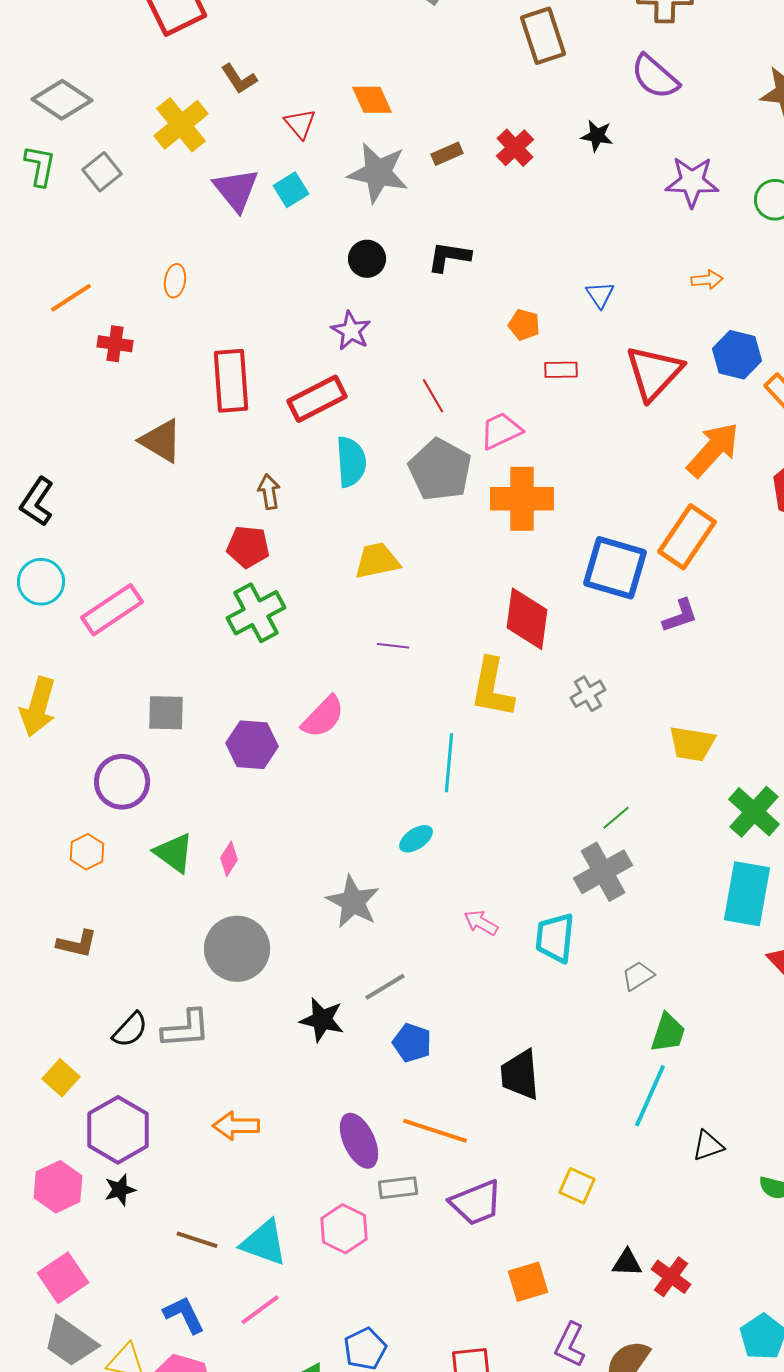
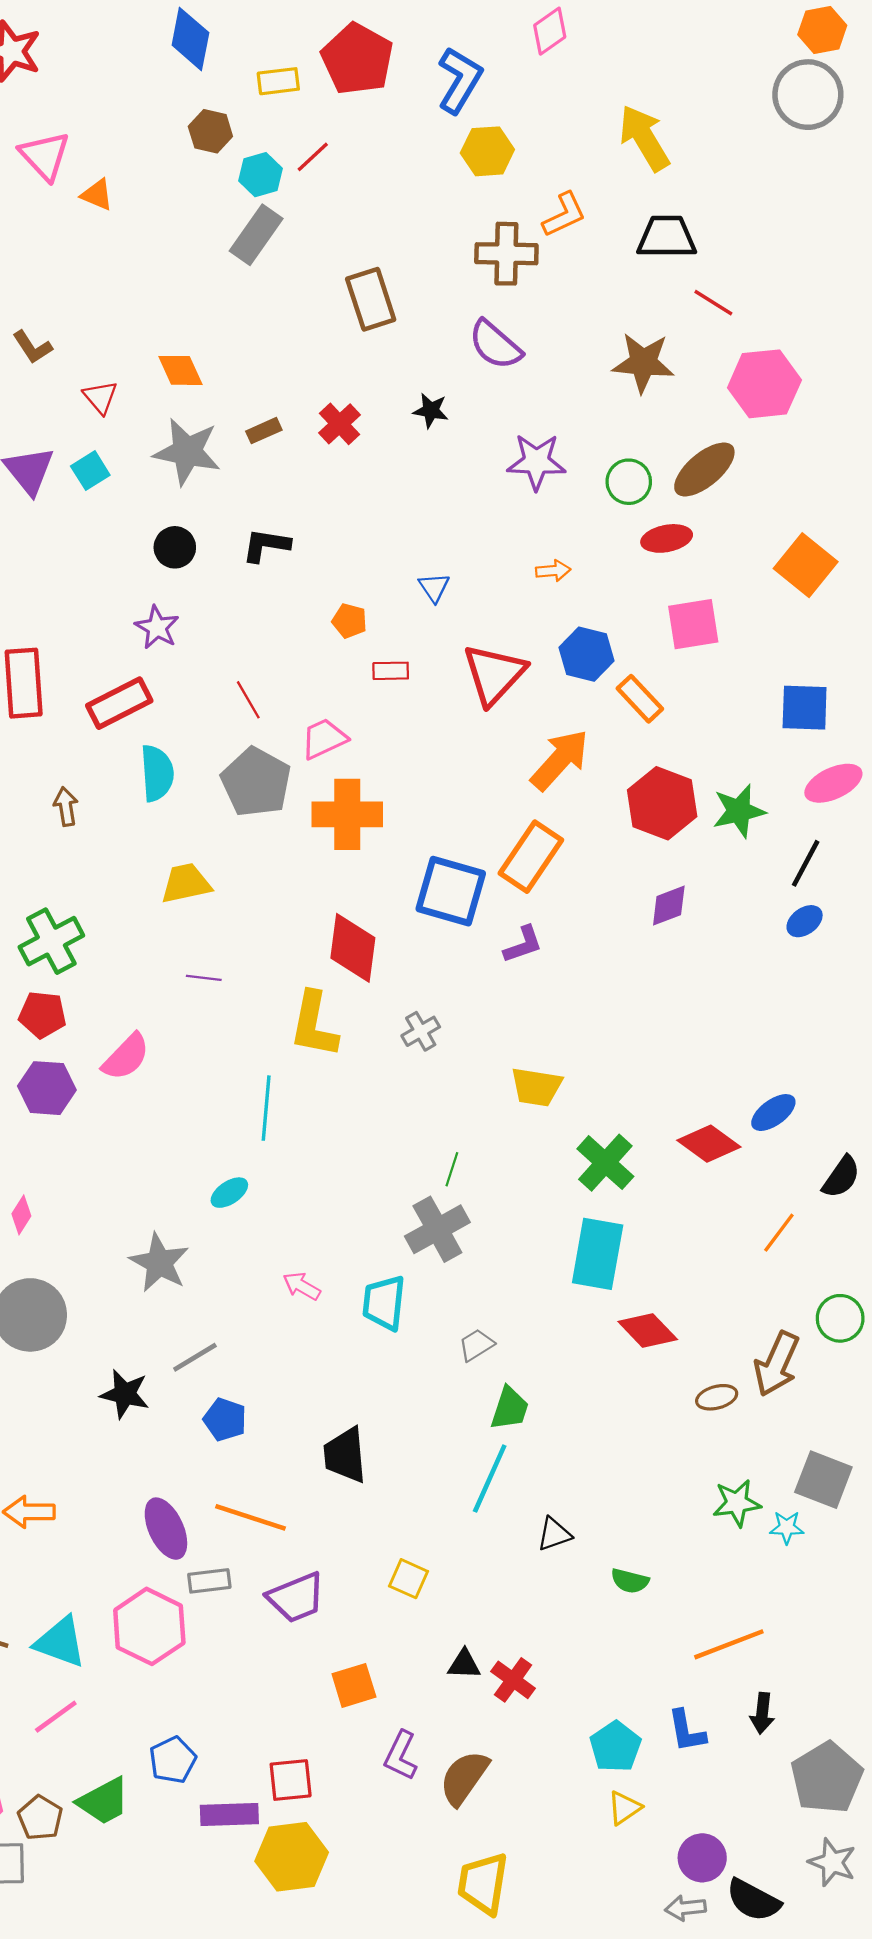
red pentagon: (248, 547) -> (42, 1015), moved
green line: (616, 818) -> (452, 1169), turned -32
pink hexagon: (344, 1229) -> (149, 1626), size x1.4

